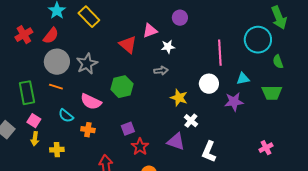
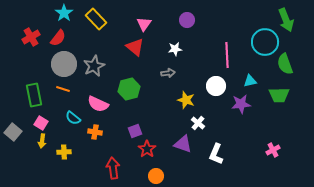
pink triangle: (150, 31) -> (144, 24), moved, turned -35
green semicircle: (278, 62) -> (285, 64), size x1.5

